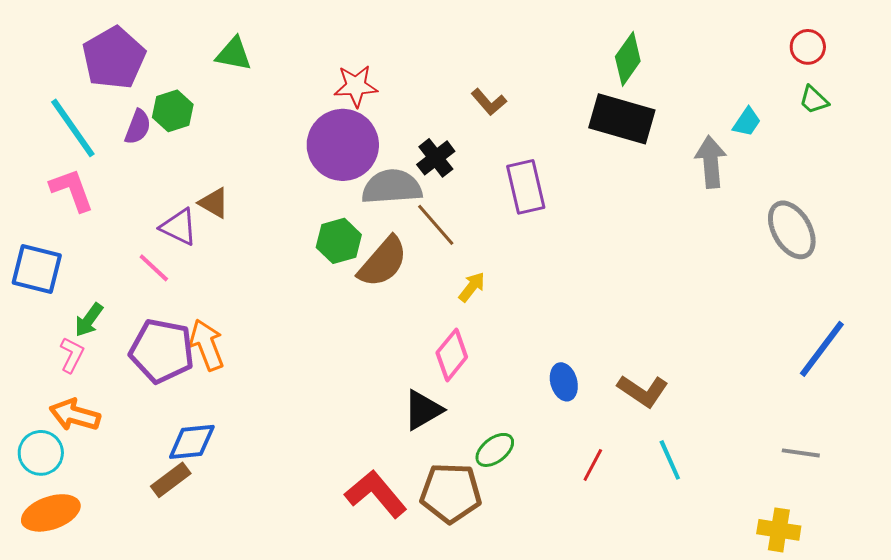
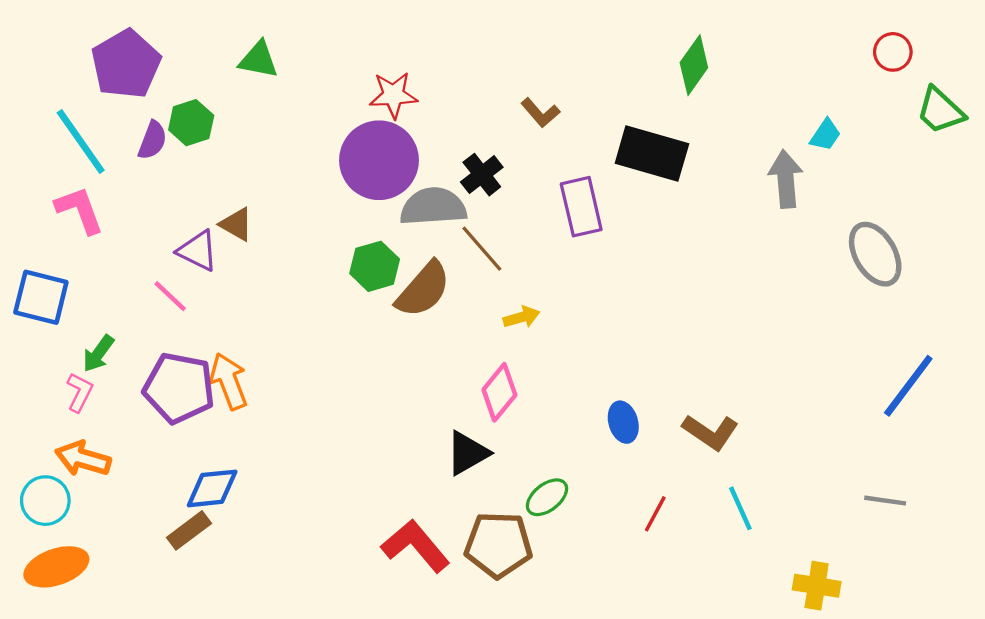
green trapezoid: (814, 100) -> (940, 111), moved, size x1.5
black rectangle: (622, 119) -> (652, 154), moved
yellow arrow: (472, 287) -> (522, 317), turned 36
yellow cross: (779, 530) -> (817, 586), moved

